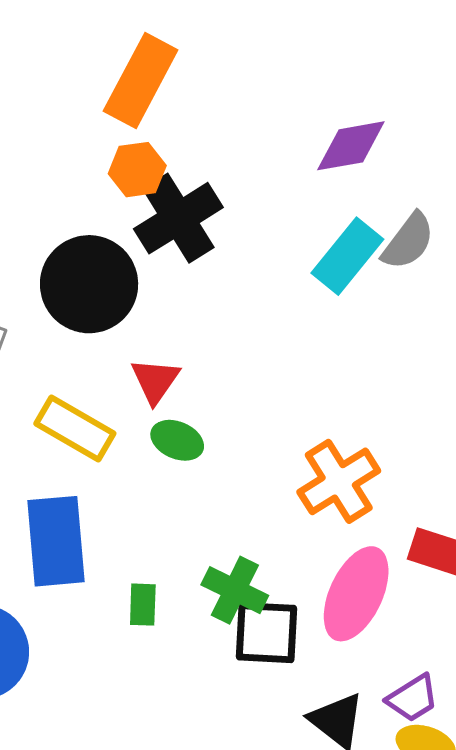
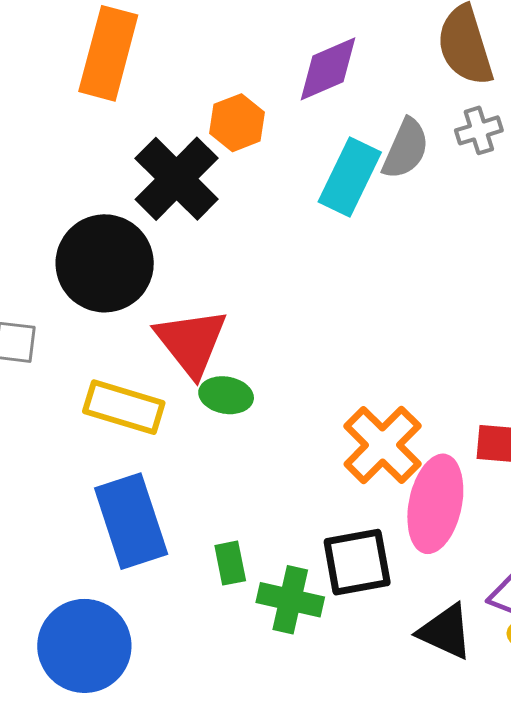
orange hexagon: (137, 170) -> (237, 123), moved
red triangle: (155, 381) -> (191, 342), size x1.5
orange cross: (339, 481) -> (383, 445), moved
green cross: (235, 590) -> (290, 600), moved

